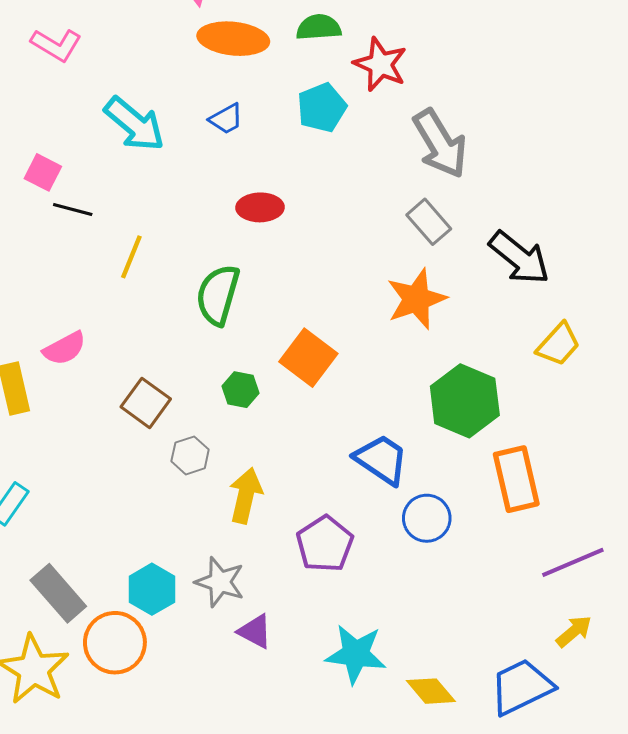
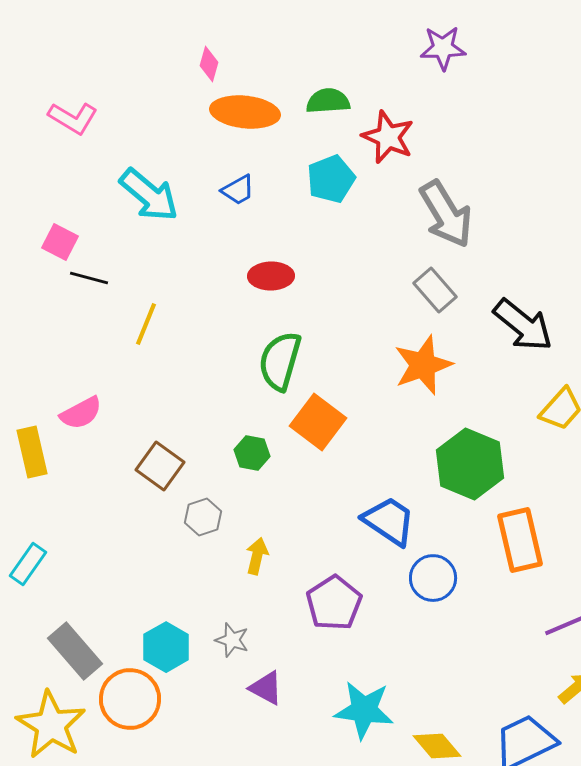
green semicircle: (218, 295) -> (280, 361), moved
yellow arrow: (246, 496) -> (257, 556), size x0.7
gray star: (220, 582) -> (232, 640), size x0.7

